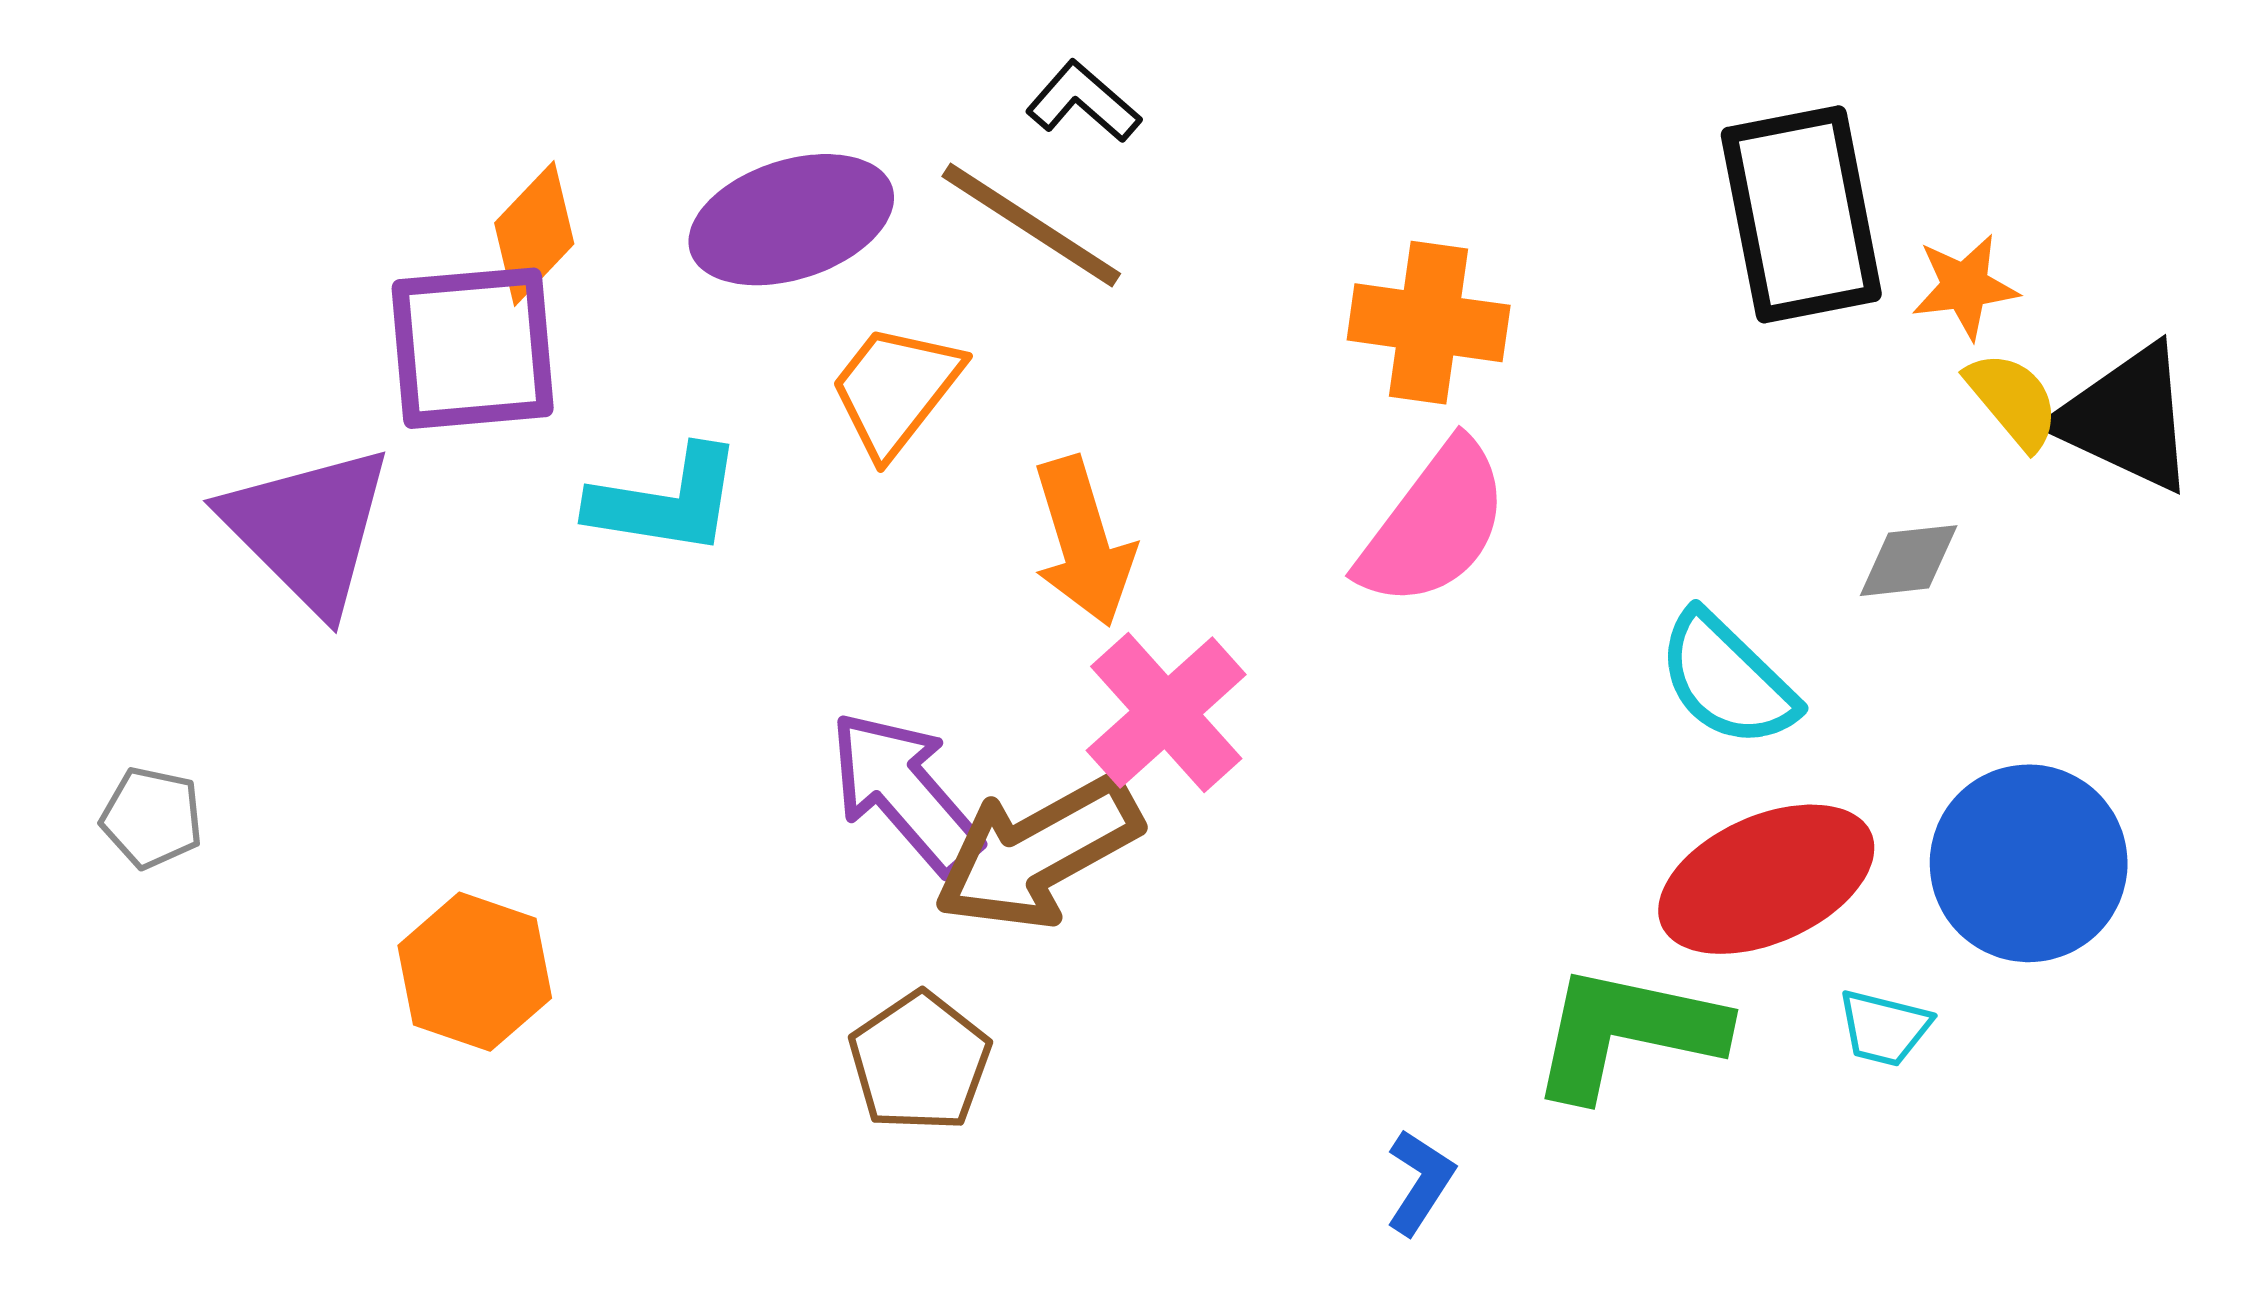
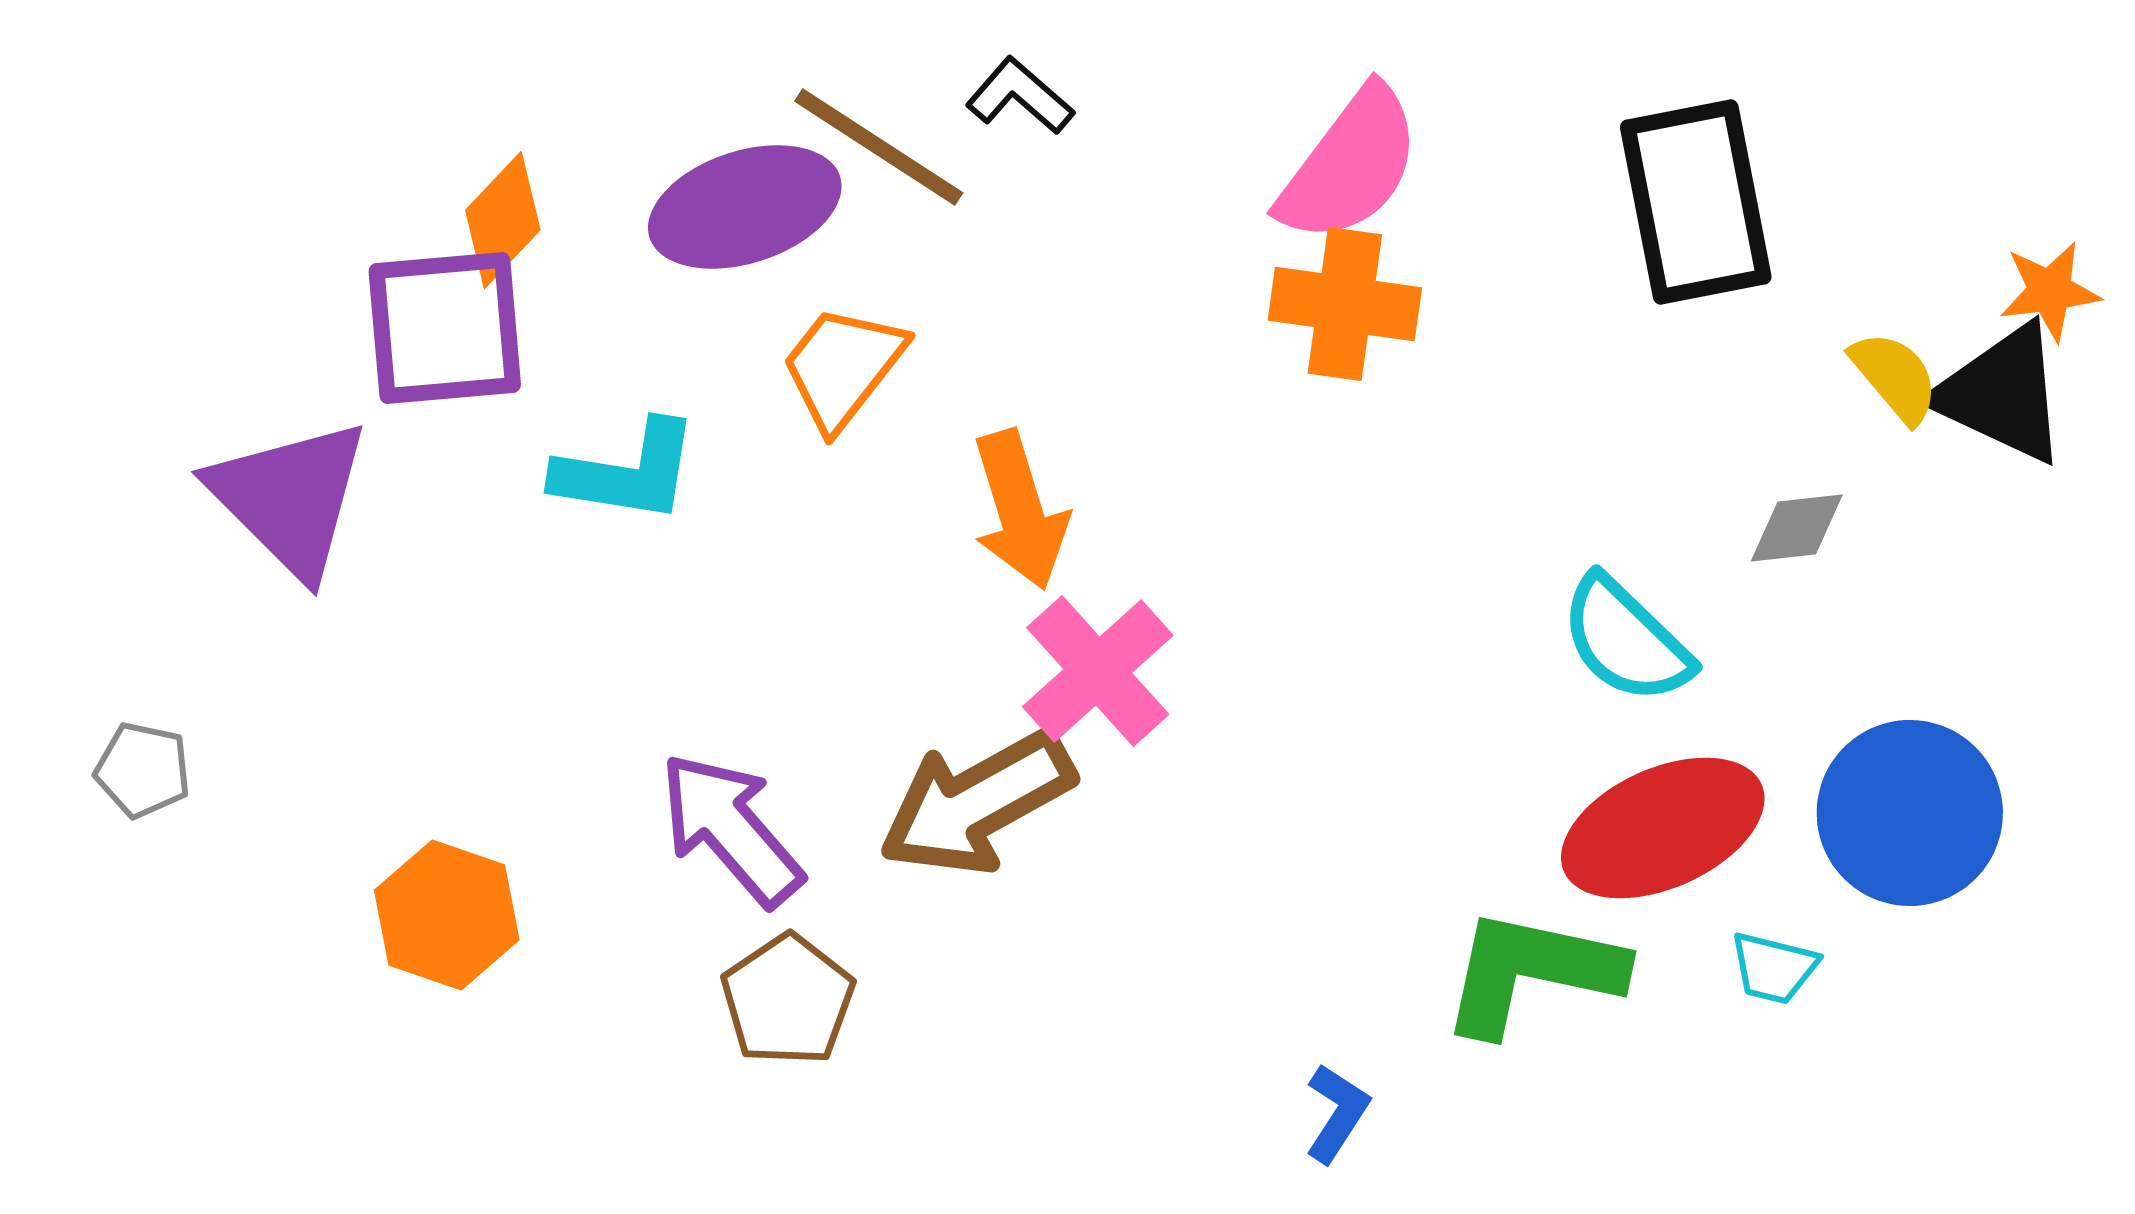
brown line: (1031, 225) -> (879, 147), moved
orange star: (1965, 287) -> (2050, 291), moved
pink semicircle: (1434, 524) -> (1350, 165), moved
purple arrow: (905, 792) -> (731, 829), moved
brown pentagon: (920, 1062) -> (788, 1000), moved

